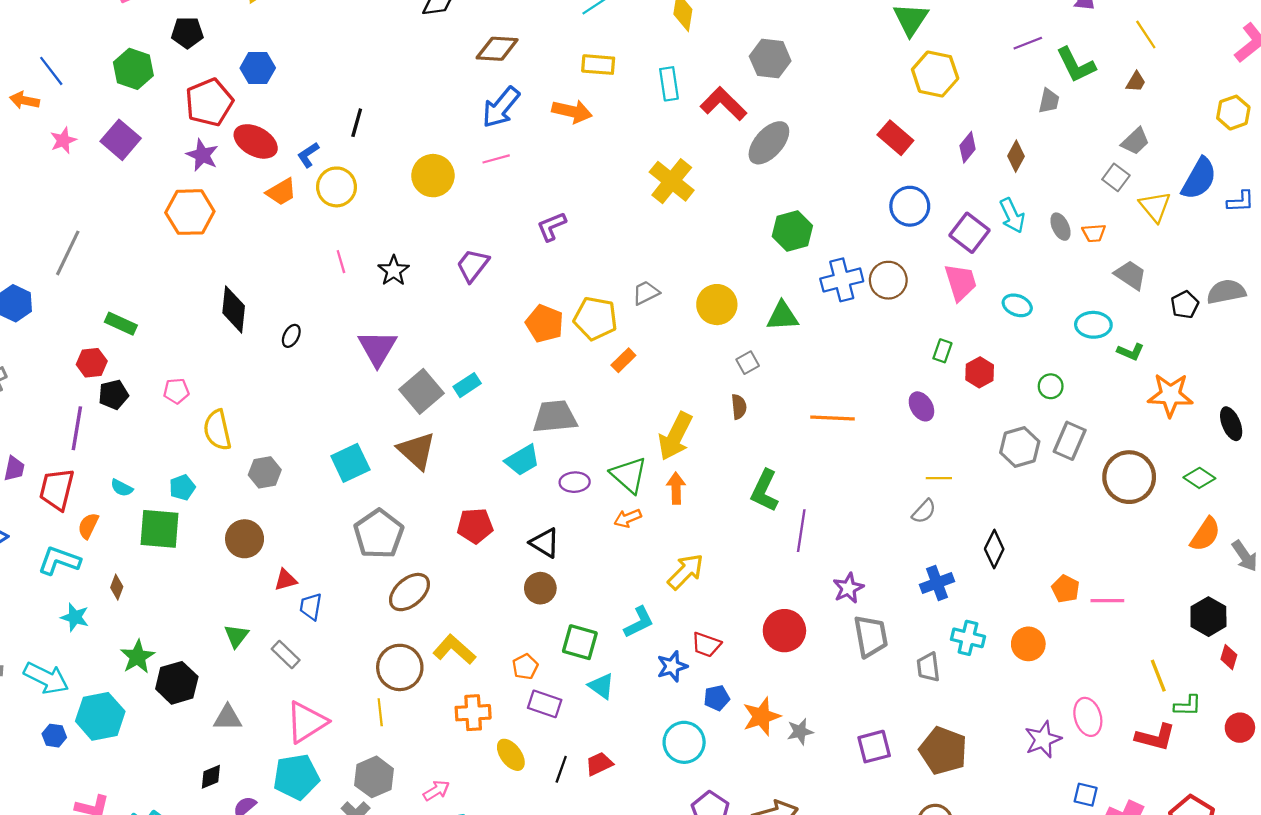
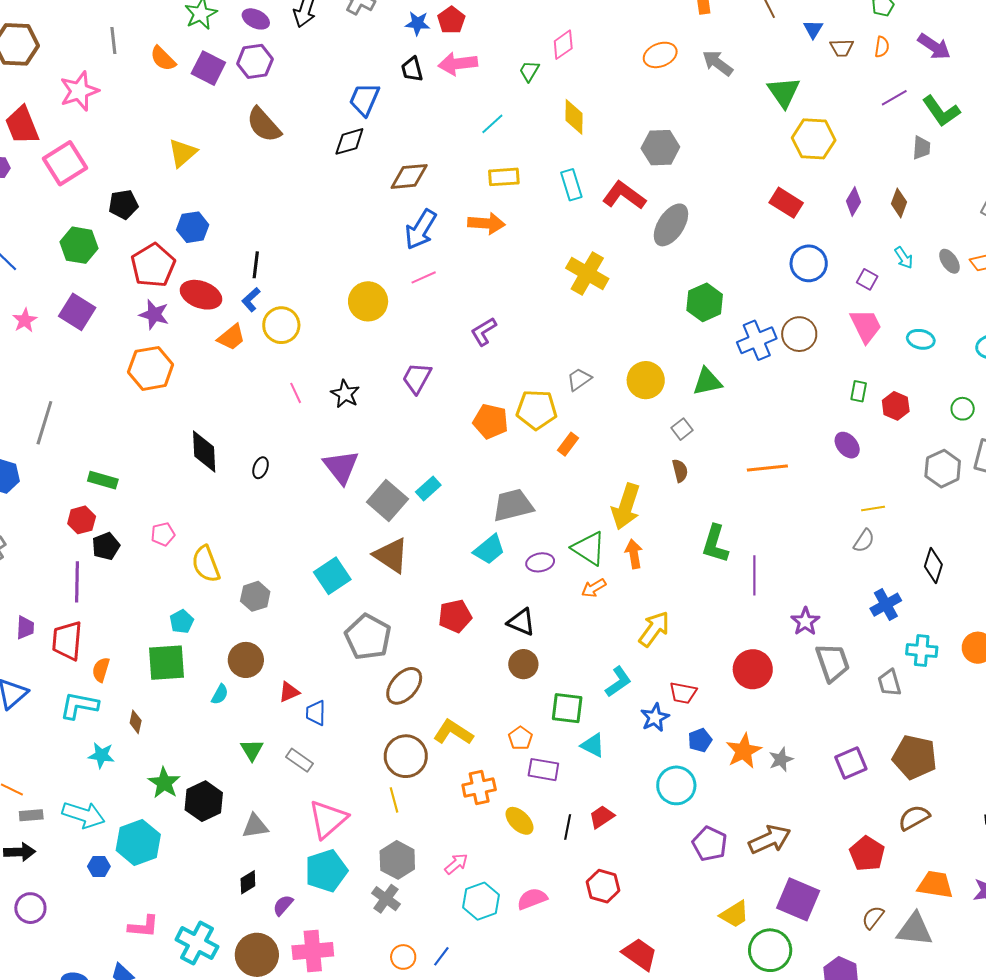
black line: (357, 123) -> (256, 265), moved
cyan arrow: (1012, 216) -> (904, 258), size x0.7
purple square: (970, 233) -> (867, 279), size x0.6
cyan semicircle: (122, 488) -> (220, 694), moved, turned -80

